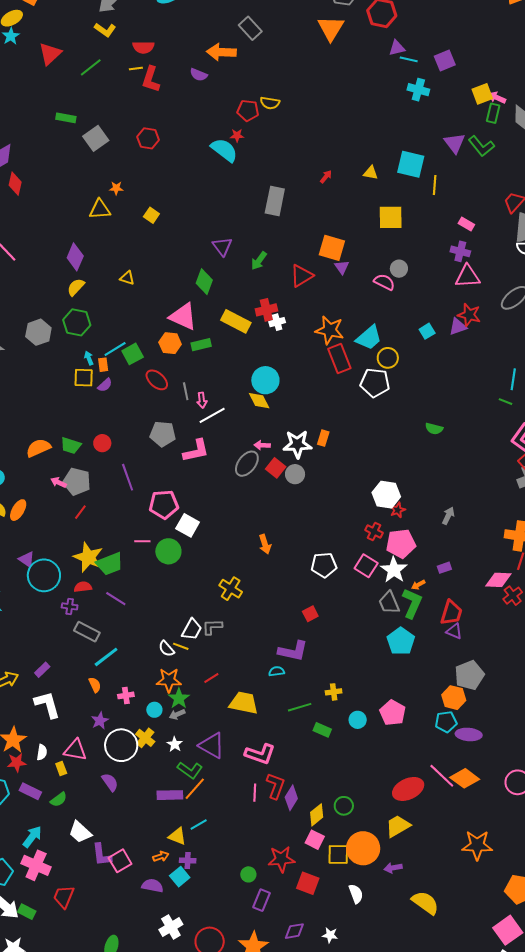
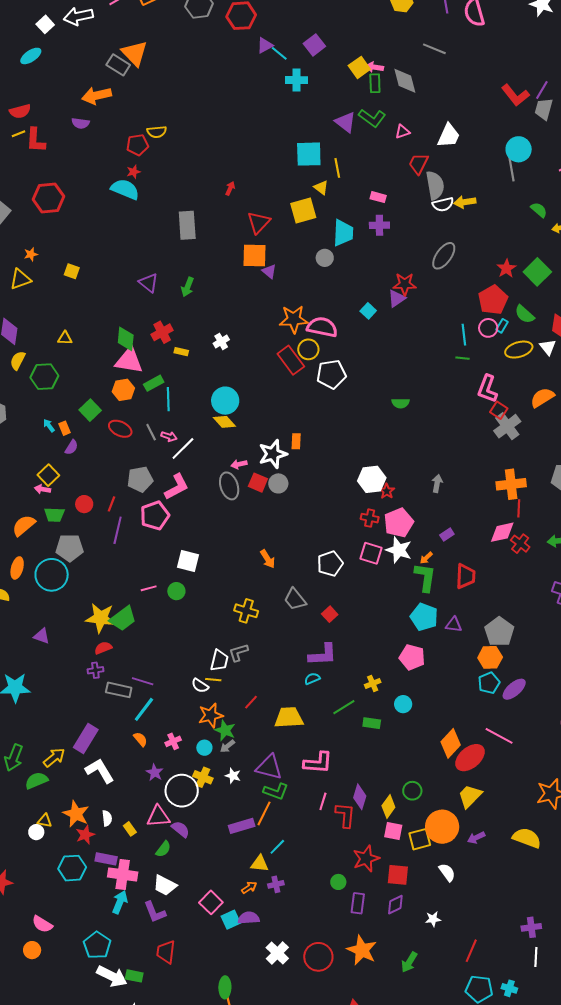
orange triangle: (331, 28) -> (135, 53), moved
cyan line: (409, 59) -> (279, 53), turned 42
red hexagon: (148, 138) -> (48, 198), size x1.4
yellow triangle: (371, 173) -> (321, 188), moved, turned 42
red triangle: (302, 276) -> (259, 222), moved
pink triangle: (468, 276) -> (403, 132), moved, size x0.6
green diamond: (204, 282) -> (126, 339), moved
pink semicircle: (384, 282) -> (322, 327), moved, size x1.4
red cross: (266, 310) -> (162, 332), moved
yellow rectangle: (236, 321) -> (181, 352), size x0.5
green hexagon: (77, 322) -> (44, 377), moved
orange star: (330, 330) -> (294, 319), moved
cyan trapezoid: (369, 338) -> (343, 233), moved, turned -32
cyan line: (115, 349) -> (168, 399), moved, turned -45
yellow circle: (388, 358) -> (308, 349), moved
yellow square: (84, 378) -> (48, 475), moved, turned -30
pink arrow: (202, 400) -> (169, 436), turned -49
gray ellipse: (247, 464) -> (229, 486), turned -40
purple line: (128, 477) -> (118, 530), turned 48
pink arrow: (59, 482) -> (42, 489), moved
pink pentagon: (164, 504) -> (155, 516), moved
orange ellipse: (18, 510) -> (17, 568), moved
red line: (80, 512) -> (111, 504), moved
green circle: (168, 551) -> (176, 591), size x0.7
cyan circle: (44, 575) -> (52, 575), moved
purple line: (116, 599) -> (143, 681), moved
gray trapezoid: (389, 603) -> (295, 599), moved
purple triangle: (454, 631) -> (454, 625), moved
purple rectangle: (42, 670) -> (86, 739), size x1.8
pink pentagon: (393, 713) -> (412, 657), moved
purple ellipse: (469, 734) -> (514, 689), turned -30
pink triangle: (75, 750) -> (158, 816), moved
green L-shape: (190, 770) -> (276, 791), moved
orange diamond: (465, 778) -> (451, 743), moved, turned -68
red L-shape: (276, 786) -> (345, 815), moved
pink line: (255, 793) -> (323, 801), turned 30
green semicircle: (59, 799) -> (163, 849), moved
purple L-shape: (102, 855) -> (155, 912), moved
pink cross: (36, 865) -> (123, 875), moved
cyan square: (180, 877) -> (231, 920), moved, turned 30
yellow semicircle: (425, 903) -> (527, 838), moved
purple diamond: (294, 931) -> (395, 905), moved

